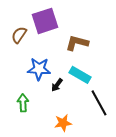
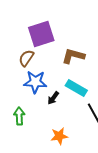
brown semicircle: (19, 35) -> (26, 58), moved

